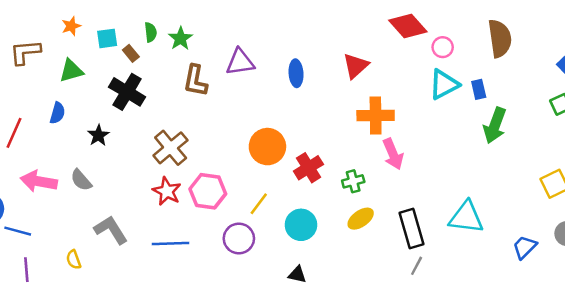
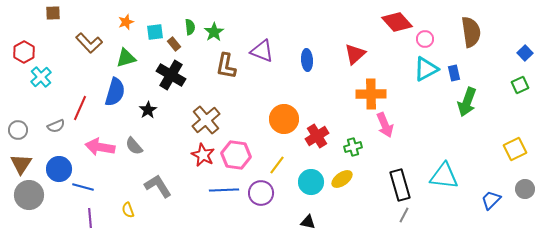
brown L-shape: (25, 52) -> (89, 43), turned -128
purple triangle: (240, 62) -> (262, 51), turned 30
blue semicircle: (57, 113) -> (115, 92), size x1.6
yellow ellipse: (361, 219) -> (342, 179), moved
blue line: (171, 243) -> (224, 190), moved

